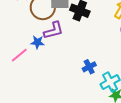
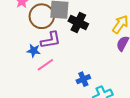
pink line: (19, 55) -> (45, 65), moved

